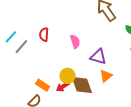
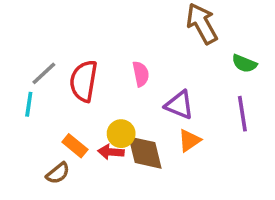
red semicircle: (44, 35) -> (84, 81), moved, size x1.6
cyan line: (11, 37) -> (29, 104), moved, turned -40
red arrow: (63, 87) -> (111, 152), turned 32

